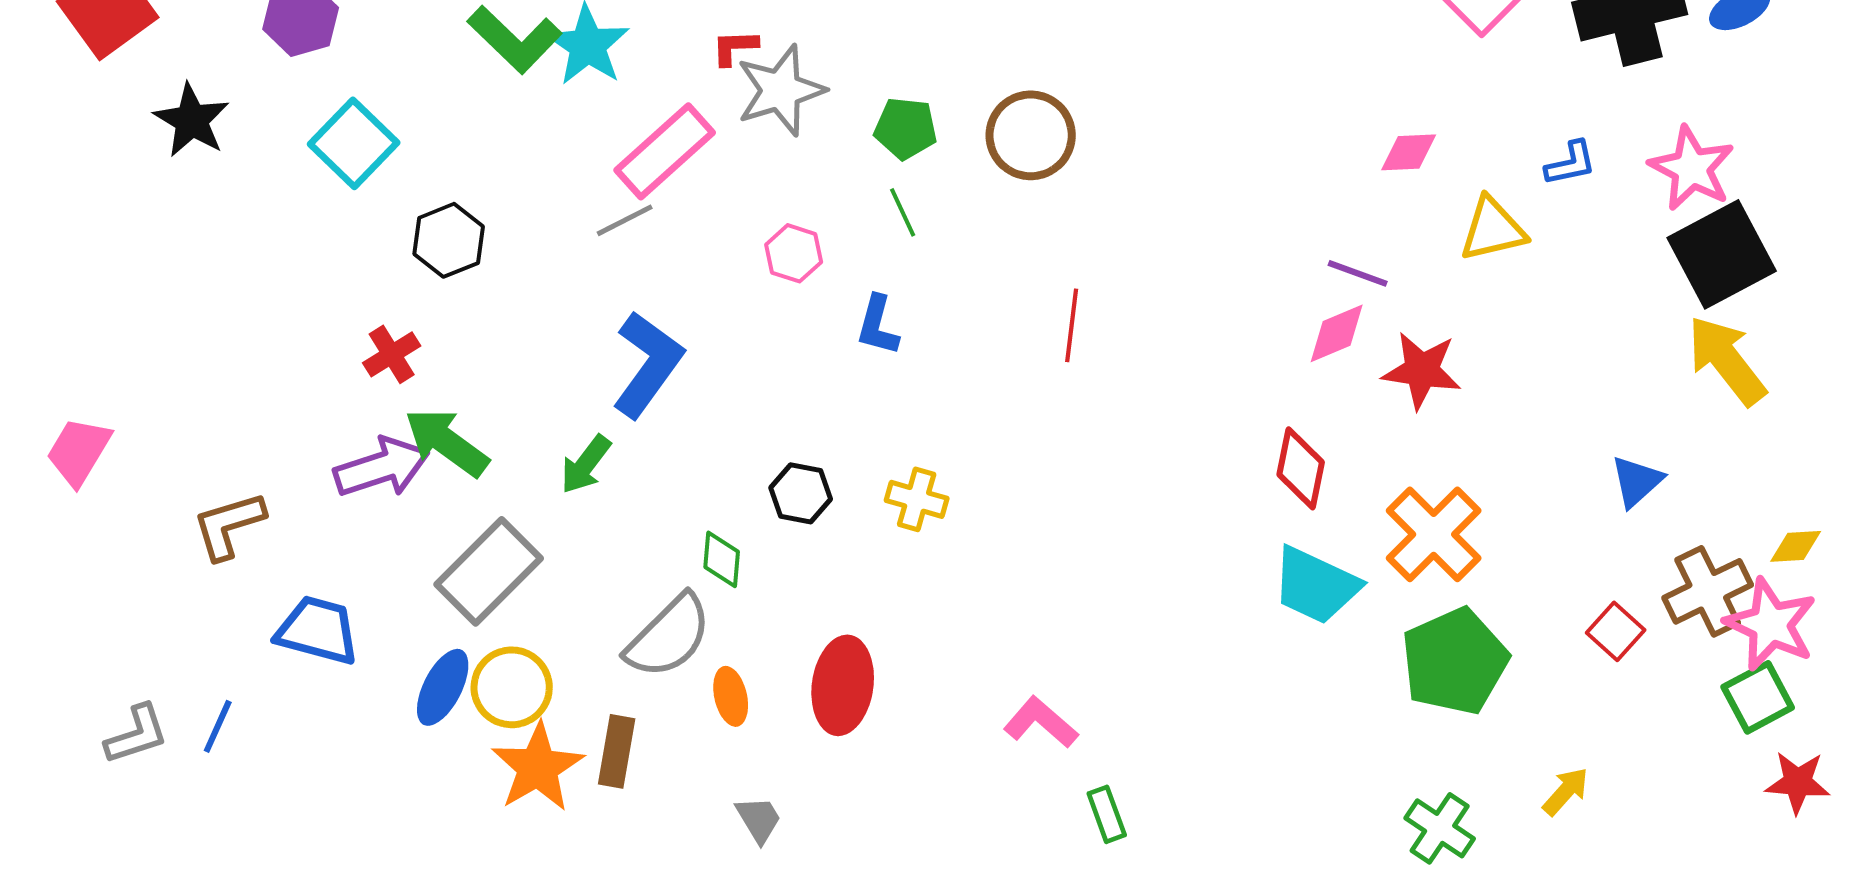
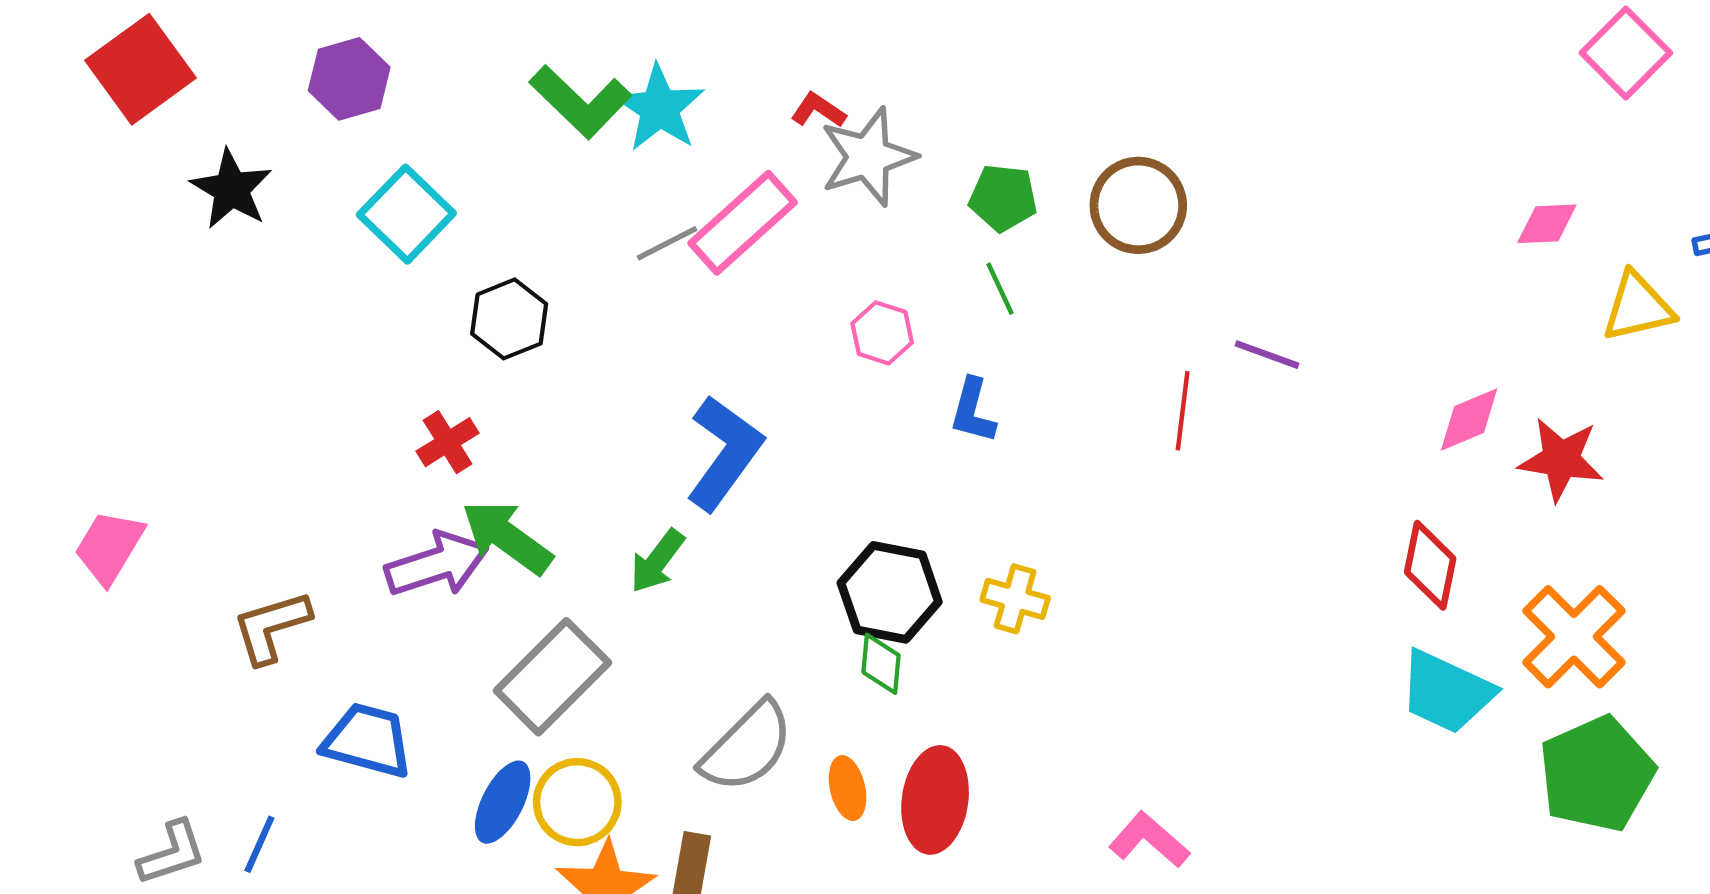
red L-shape: (735, 47) -> (818, 110), turned 36
gray line: (625, 220) -> (667, 243), moved
purple line: (1358, 273) -> (1267, 355), moved
black hexagon: (801, 493) -> (890, 592), size x1.5
green diamond: (722, 559) -> (881, 664), moved
orange ellipse: (731, 696) -> (848, 788), moved

